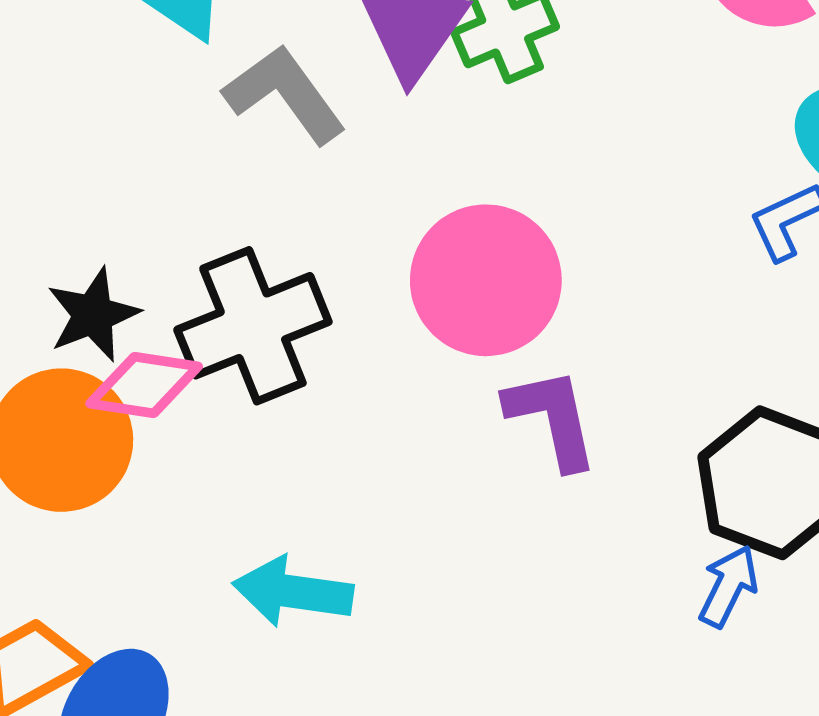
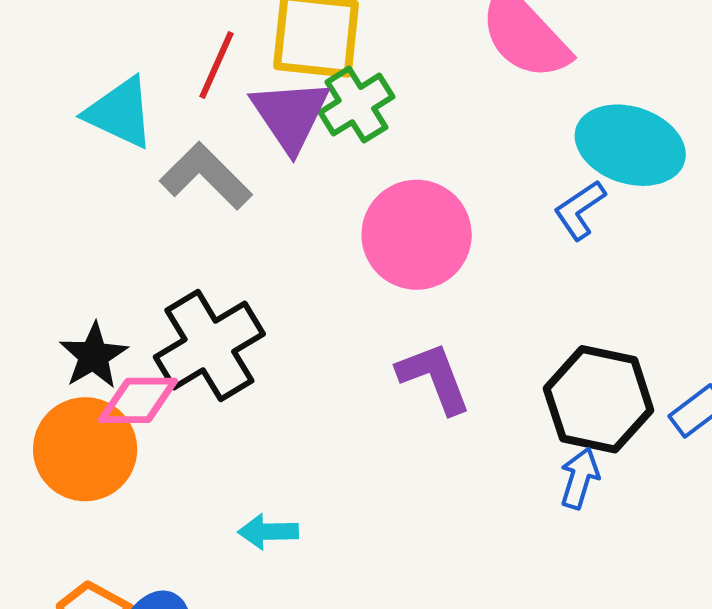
pink circle: (486, 280) -> (417, 235), moved
cyan arrow: (293, 592) -> (268, 532), size x0.7

